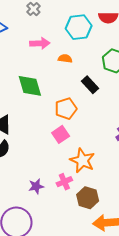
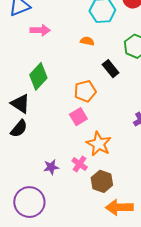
pink arrow: (40, 43) -> (40, 30), moved
green diamond: (30, 86) -> (38, 76), moved, turned 56
pink cross: (64, 182) -> (80, 164), turned -35

